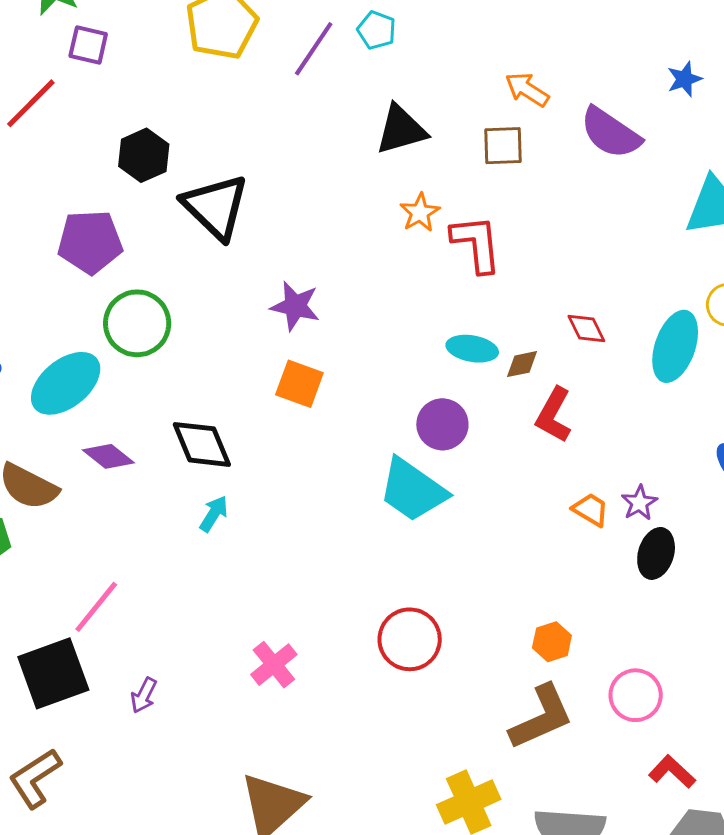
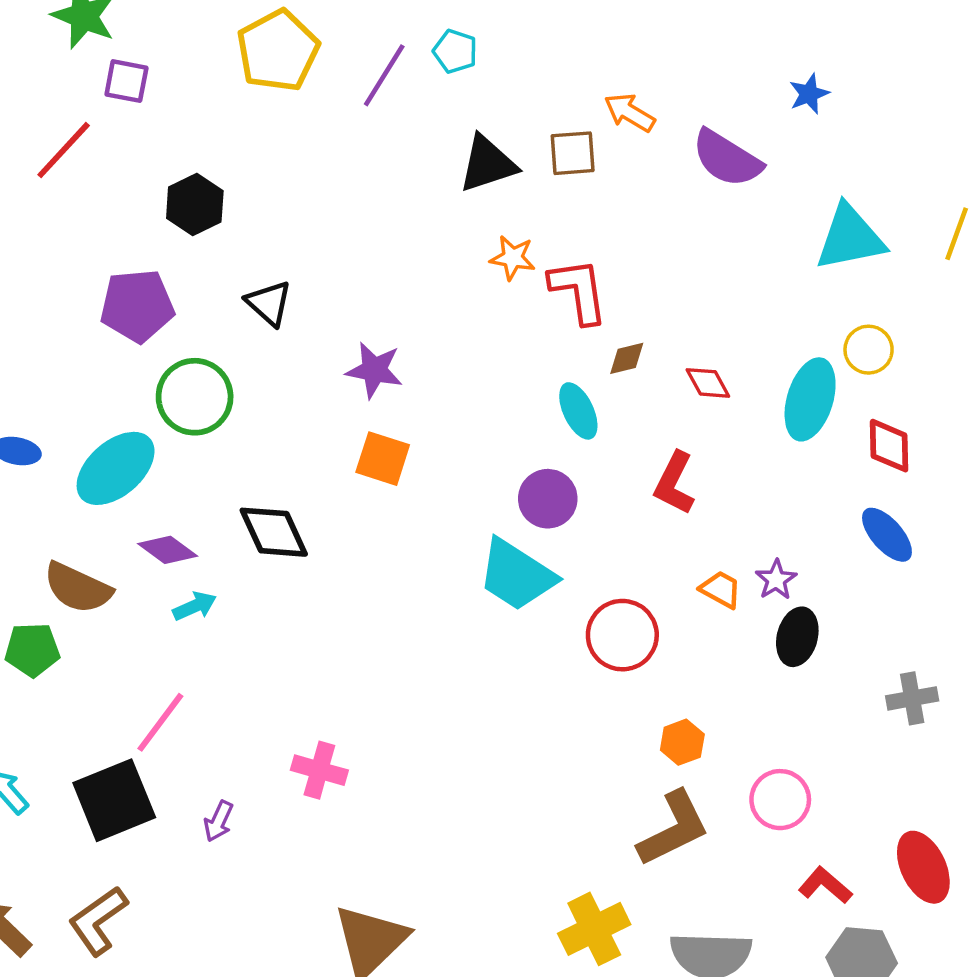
brown square: (503, 146) -> (573, 153), moved
black triangle: (216, 207) -> (269, 303), moved, size x0.6
orange star: (420, 213) -> (513, 258), turned -30
cyan ellipse: (472, 349) -> (578, 411), turned 57
brown diamond: (522, 364) -> (627, 358), moved
cyan arrow: (214, 514) -> (195, 606), moved, turned 36
red circle: (410, 639) -> (622, 635), moved
pink cross: (274, 665) -> (319, 770), moved, turned -33

